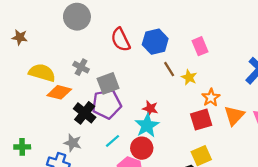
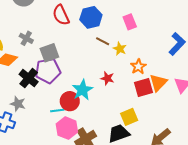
brown line: (169, 69) -> (103, 41), turned -32
red star: (150, 108) -> (107, 78), moved
red square: (201, 120) -> (143, 88), moved
cyan line: (112, 141) -> (57, 110), moved, turned 32
red circle: (142, 148) -> (70, 101), moved

